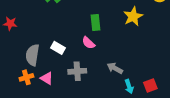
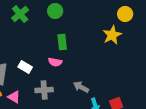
yellow star: (133, 16) -> (112, 35), moved
pink semicircle: (88, 43) -> (55, 62), turned -32

